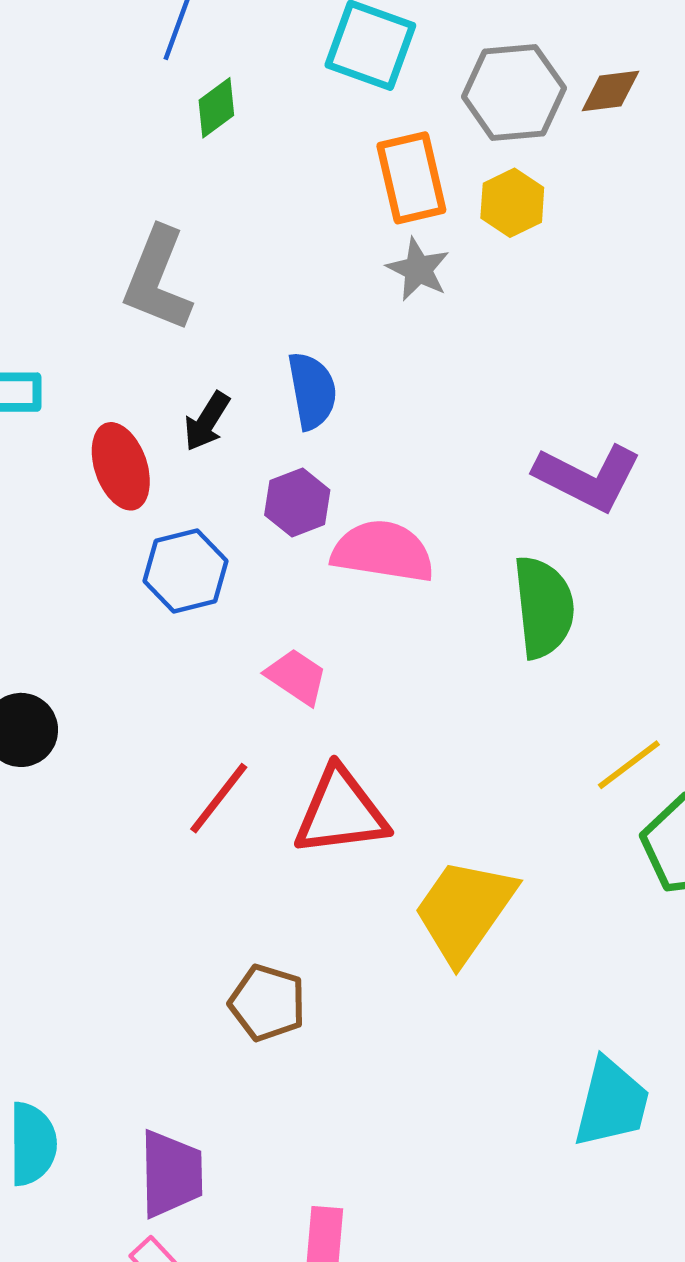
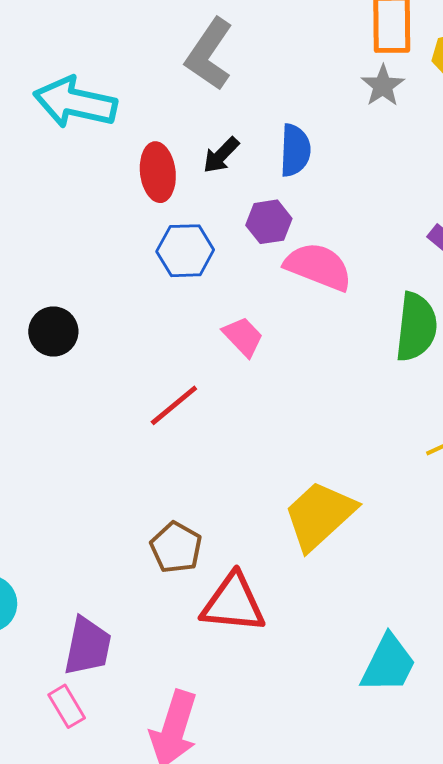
red triangle: (341, 812) -> (233, 603), moved

